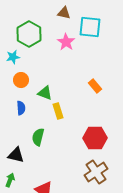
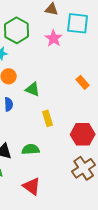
yellow rectangle: (58, 111) -> (48, 118), moved
green semicircle: (38, 137) -> (31, 149), moved, turned 72

